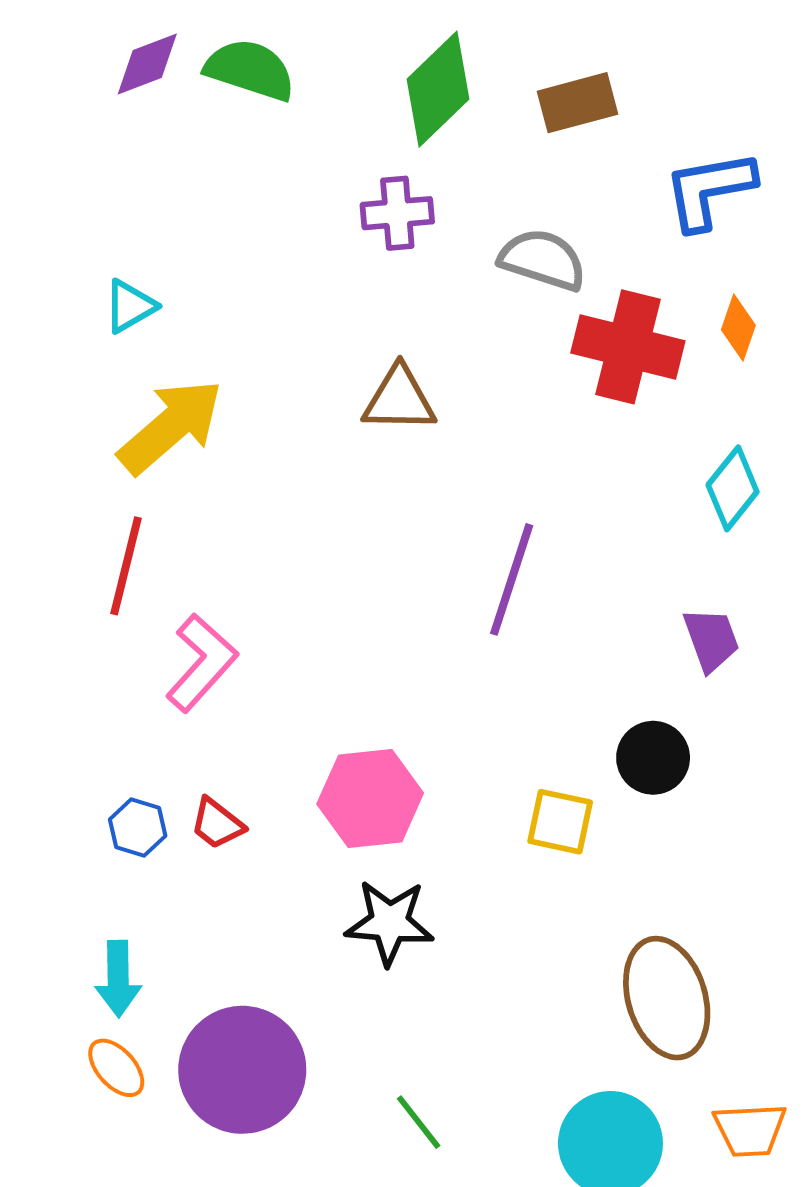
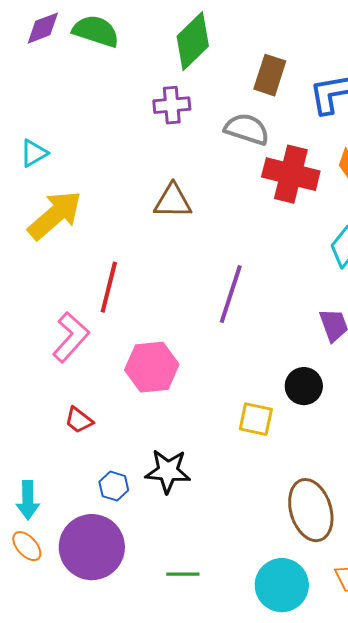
brown rectangle: (578, 103) -> (270, 75), moved, turned -57
red line: (126, 566) -> (109, 287), moved
pink hexagon: (370, 798) -> (152, 367), moved
blue hexagon: (138, 828) -> (114, 486), moved
green line: (419, 1122) -> (183, 574), turned -52

